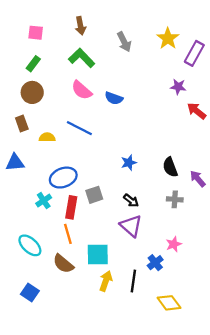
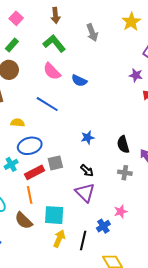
pink square: (36, 33) -> (16, 18), turned 32
yellow star: (168, 38) -> (131, 22), moved
yellow semicircle: (47, 137) -> (18, 123), moved
red rectangle: (71, 207) -> (35, 172), turned 48

